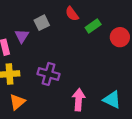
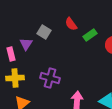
gray square: (42, 23) -> (44, 32), turned -32

